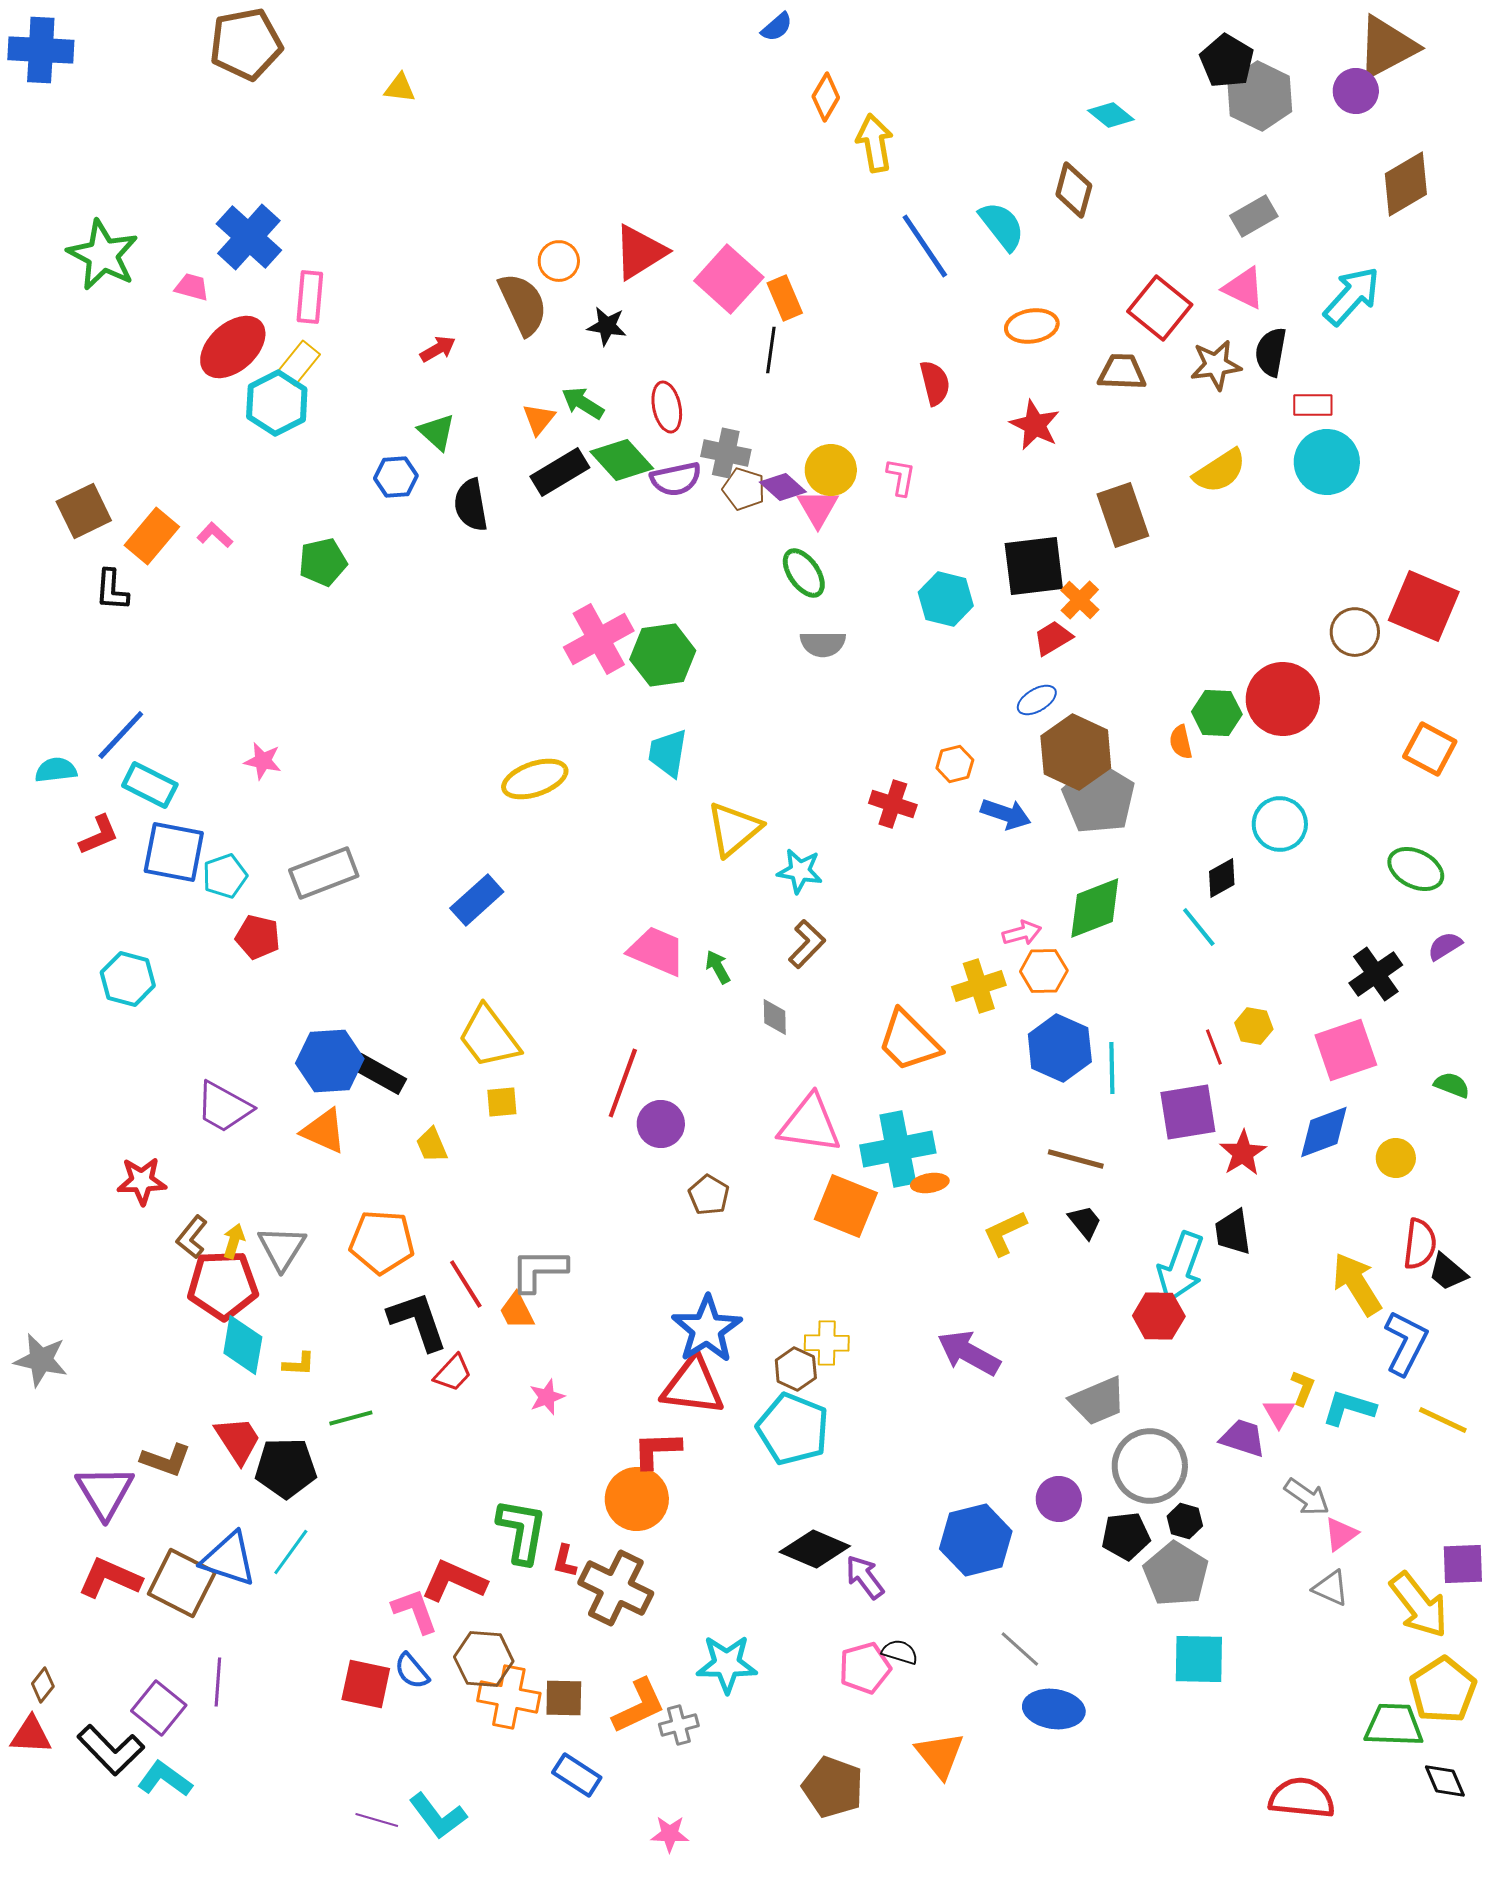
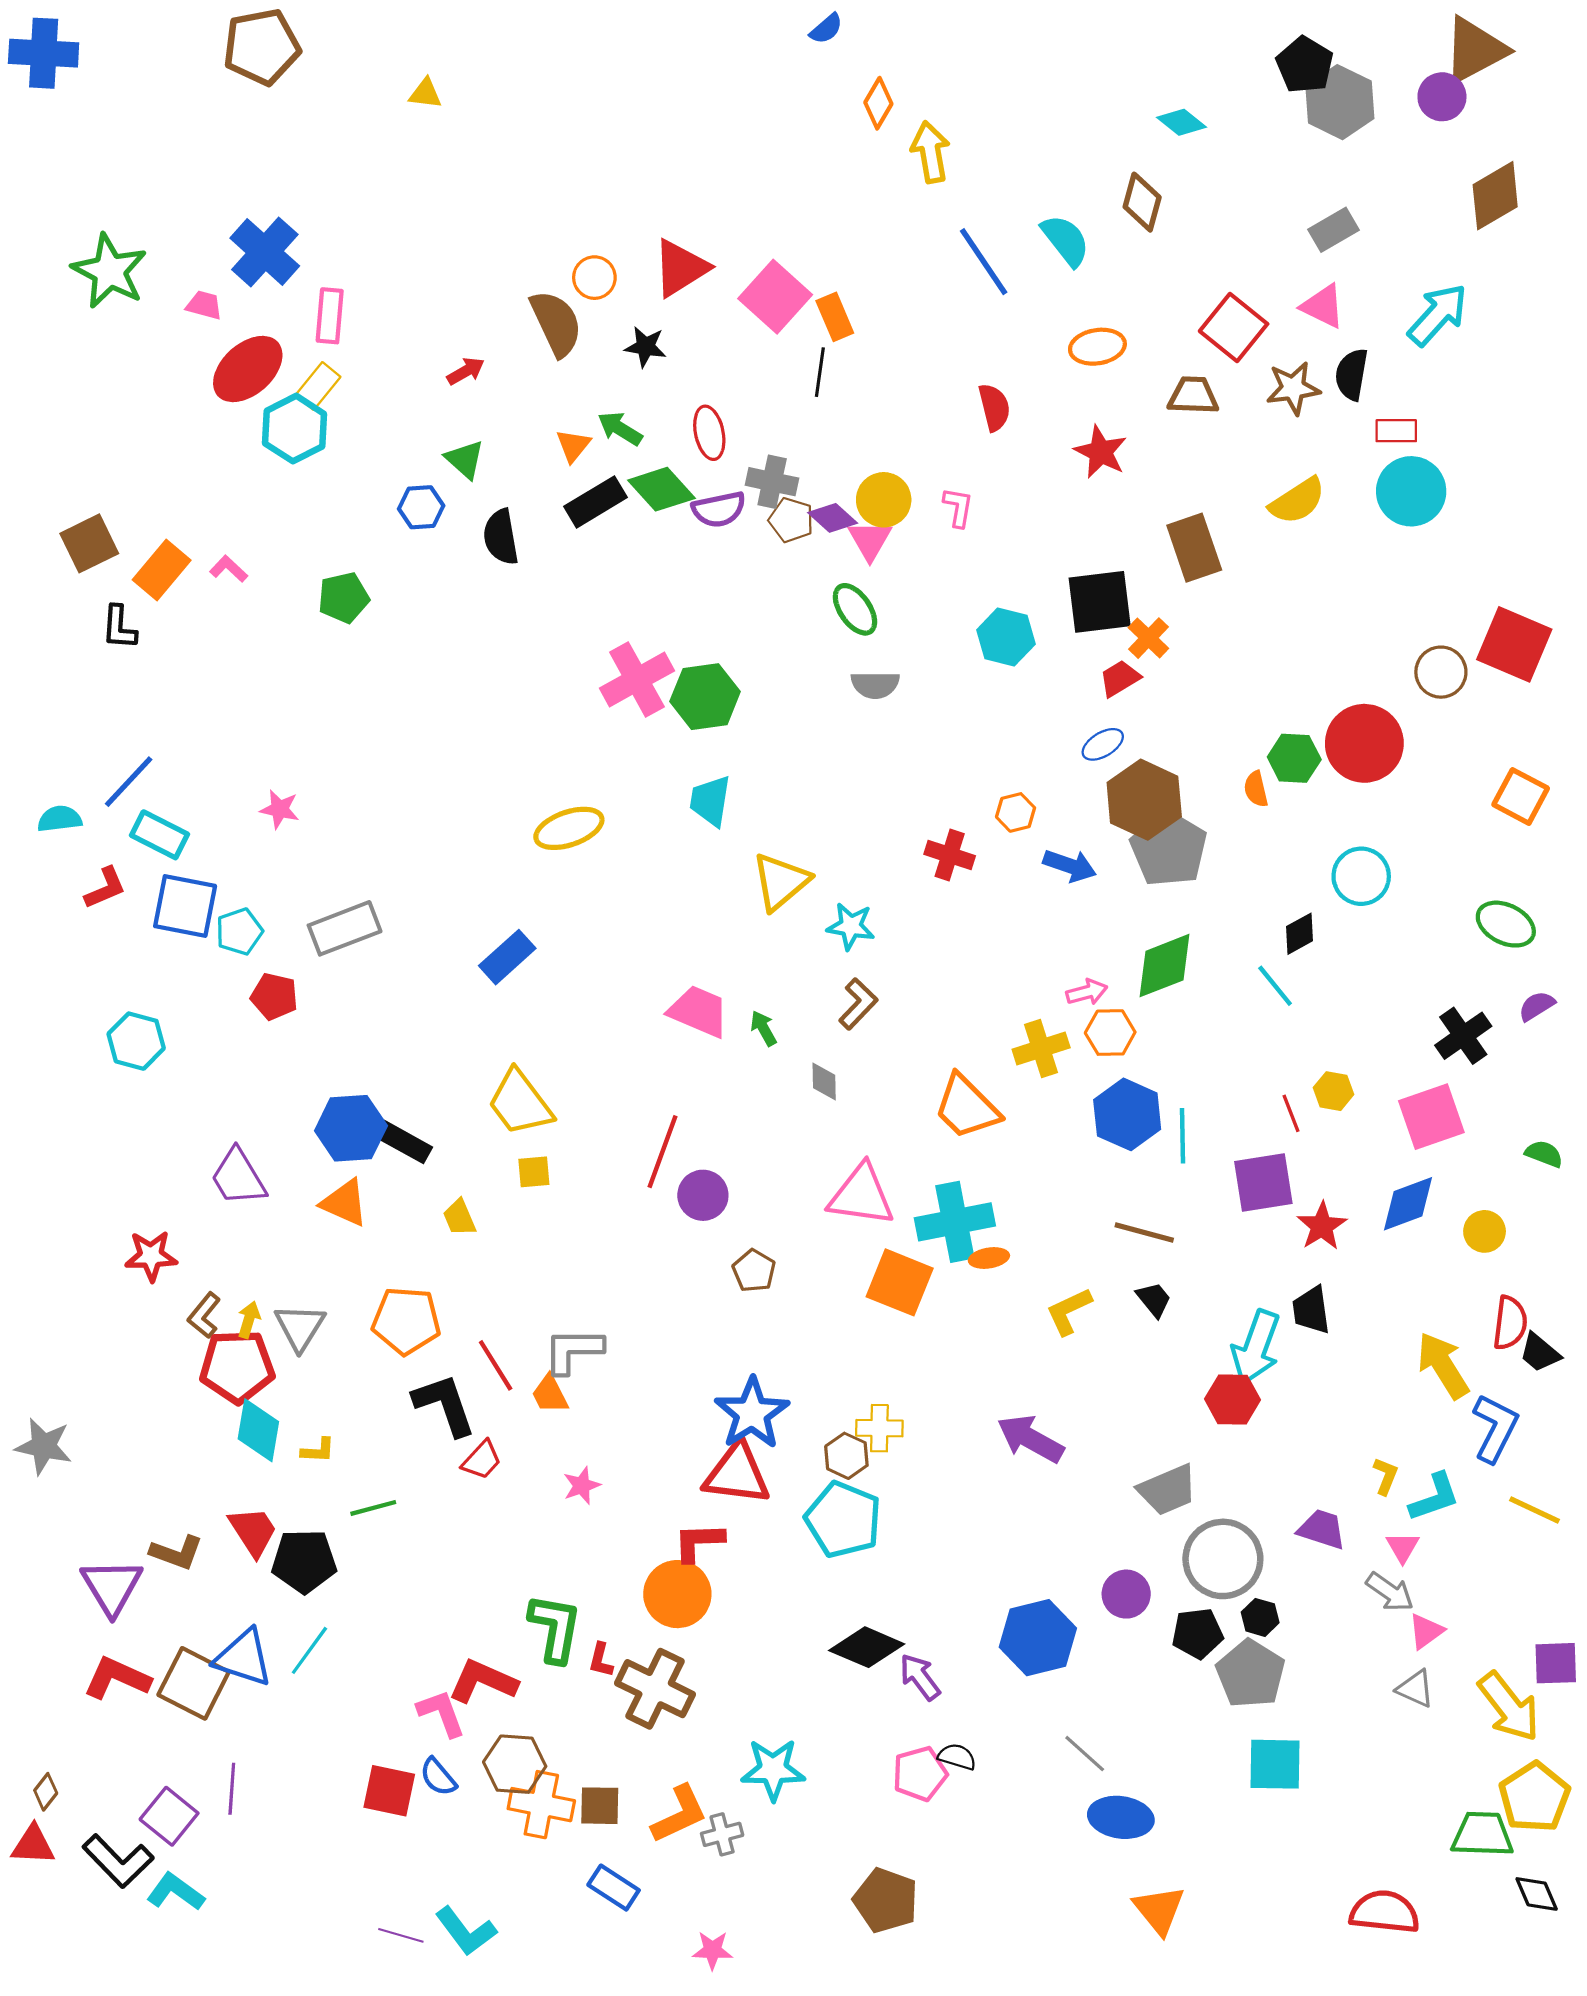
purple trapezoid: (224, 1107) -> (238, 1177), turned 30
cyan L-shape: (1349, 1408) -> (1435, 1497), turned 144
pink triangle: (1279, 1413) -> (1403, 1547), moved
orange triangle: (940, 1755) -> (1159, 1910), moved

